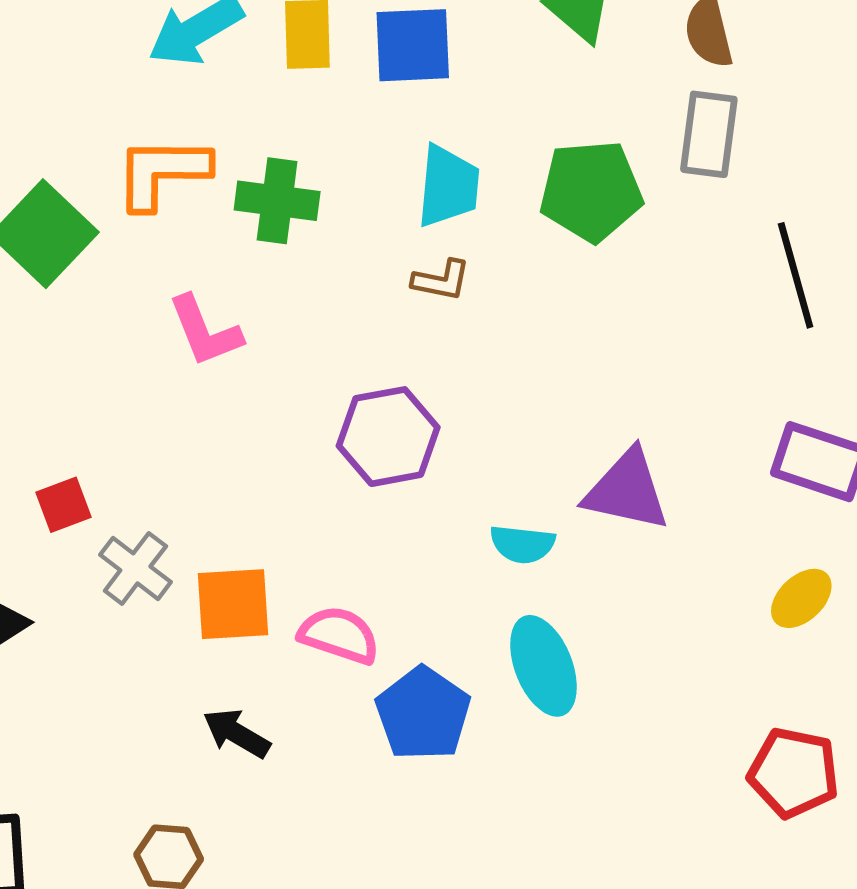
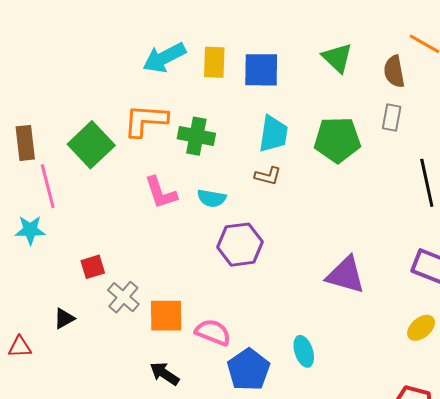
gray rectangle: (709, 134) -> (392, 117), size x0.7
cyan semicircle: (522, 544) -> (212, 198), moved
cyan ellipse: (543, 666) -> (304, 351), size x0.7

